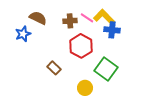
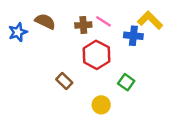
yellow L-shape: (104, 17) -> (150, 20), moved
blue star: (23, 34) -> (18, 32), moved
green square: (106, 69) -> (126, 82), size x0.6

